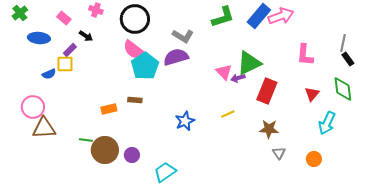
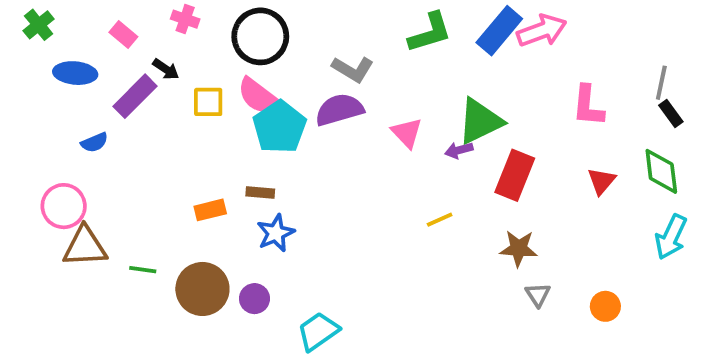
purple rectangle: (70, 50) -> (135, 96), size x1.6
yellow square: (65, 64) -> (208, 102), moved
pink triangle: (224, 72) -> (407, 133), moved
blue star: (185, 121) -> (276, 233), moved
cyan arrow: (327, 123) -> (671, 237), moved
green line: (86, 140) -> (143, 270), moved

